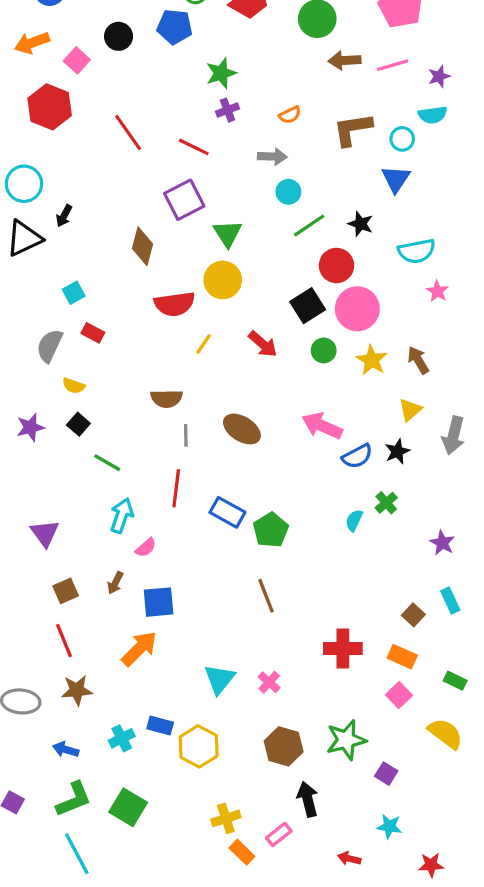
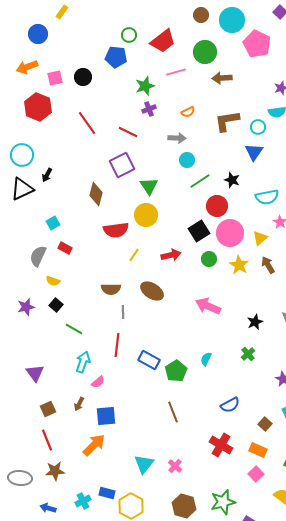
black circle: (119, 36) -> (83, 77), moved
pink square: (77, 60) -> (55, 78), turned 35
pink line: (393, 65) -> (176, 72), moved
red arrow: (263, 344) -> (171, 255), turned -54
yellow triangle: (410, 410) -> (260, 238), moved
brown ellipse: (242, 429) -> (152, 291), moved
blue semicircle: (357, 456) -> (230, 405), moved
cyan semicircle: (354, 520) -> (206, 359), moved
red cross: (343, 649) -> (221, 445), turned 30

